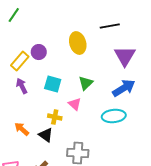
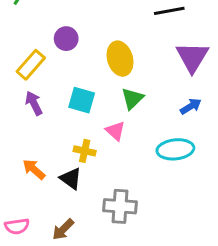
yellow ellipse: (78, 43) -> (120, 59), moved
purple circle: (39, 52) -> (66, 39), moved
blue arrow: (124, 88) -> (191, 106), size x0.6

